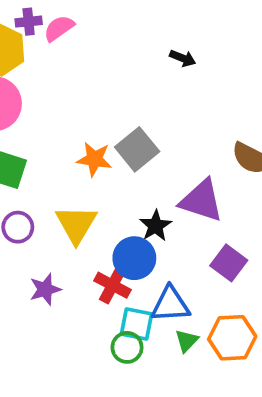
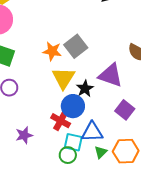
yellow triangle: (76, 224) -> (63, 78), moved
purple star: (45, 289) -> (24, 135), moved

